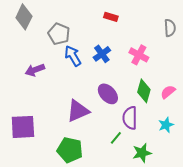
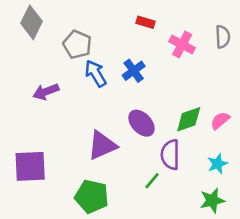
pink cross: (139, 55) -> (182, 45), moved
green diamond: (144, 91) -> (189, 119), turned 55
green star: (142, 153) -> (212, 200), moved

